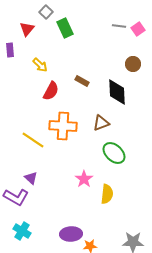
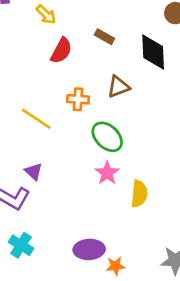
brown triangle: (101, 123) -> (118, 87), moved
orange cross: (63, 126) -> (78, 99), size x0.6
green ellipse: (114, 153) -> (107, 137), moved

